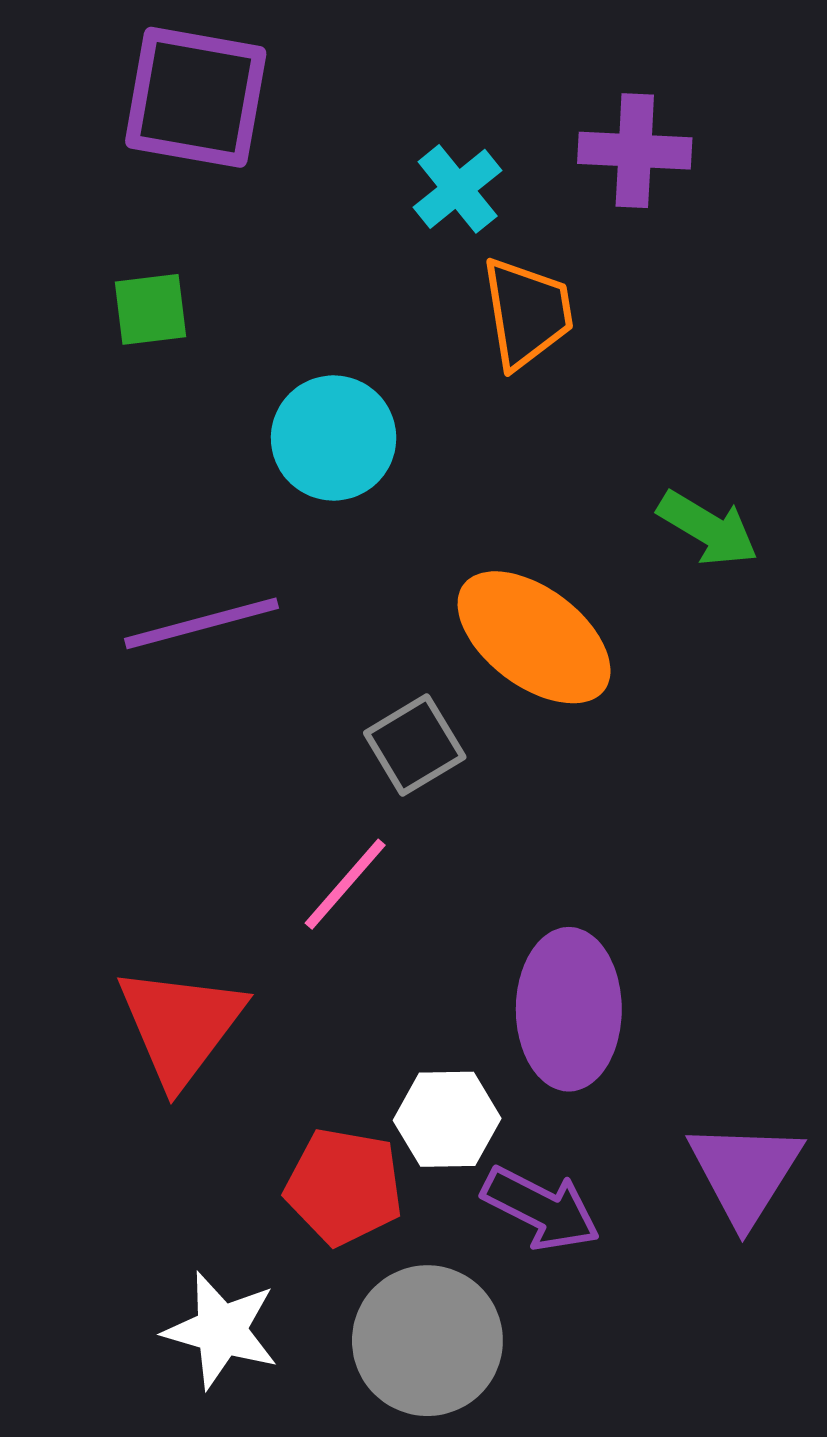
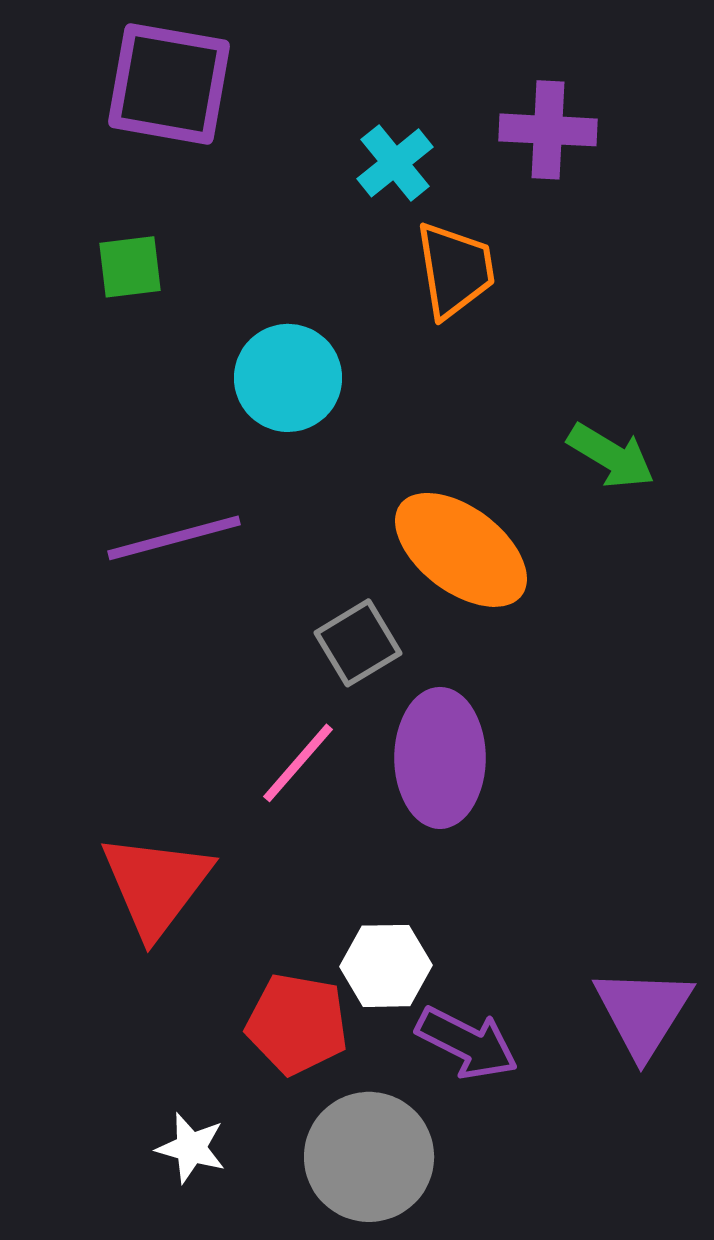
purple ellipse: (569, 1009) -> (440, 758), moved
white star: (221, 1330) -> (191, 1148), size x0.7

